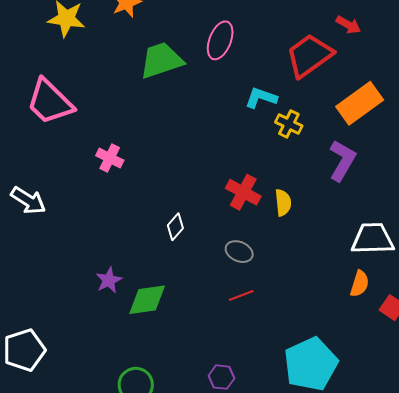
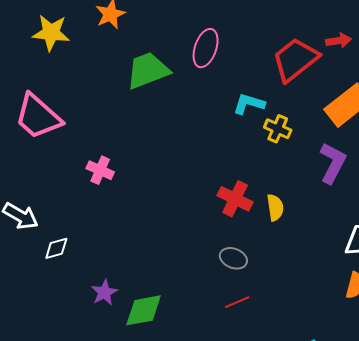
red arrow: (348, 25) -> (339, 41), moved, turned -35
white diamond: (175, 227) -> (56, 248), moved, turned 36

